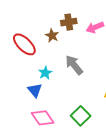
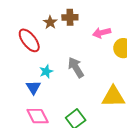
brown cross: (69, 22) -> (70, 17), moved
brown star: (52, 36) -> (50, 22), moved

